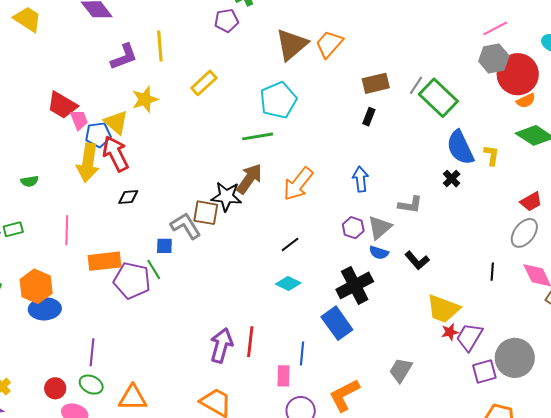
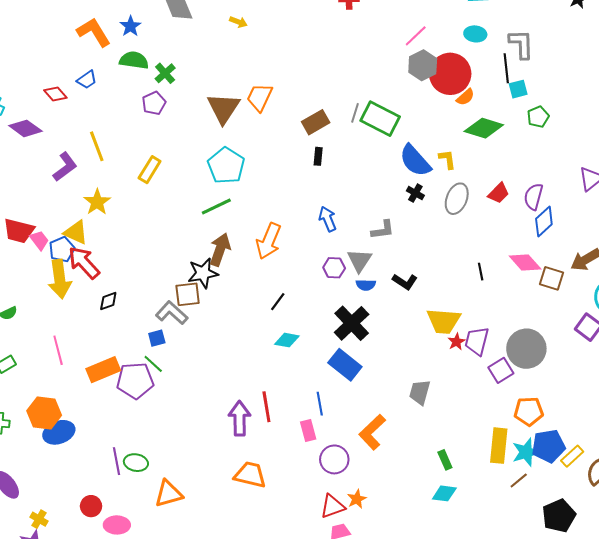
gray ellipse: (524, 233) -> (457, 199), moved
green ellipse: (91, 385) -> (136, 463), moved

